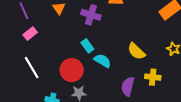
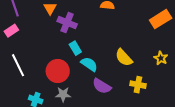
purple cross: (91, 15) -> (67, 23), moved
pink rectangle: (30, 34) -> (11, 31), moved
purple semicircle: (128, 86) -> (102, 86), moved, turned -78

